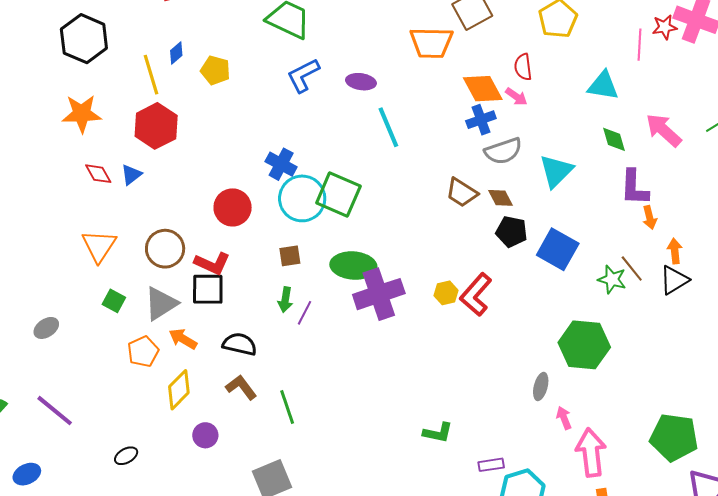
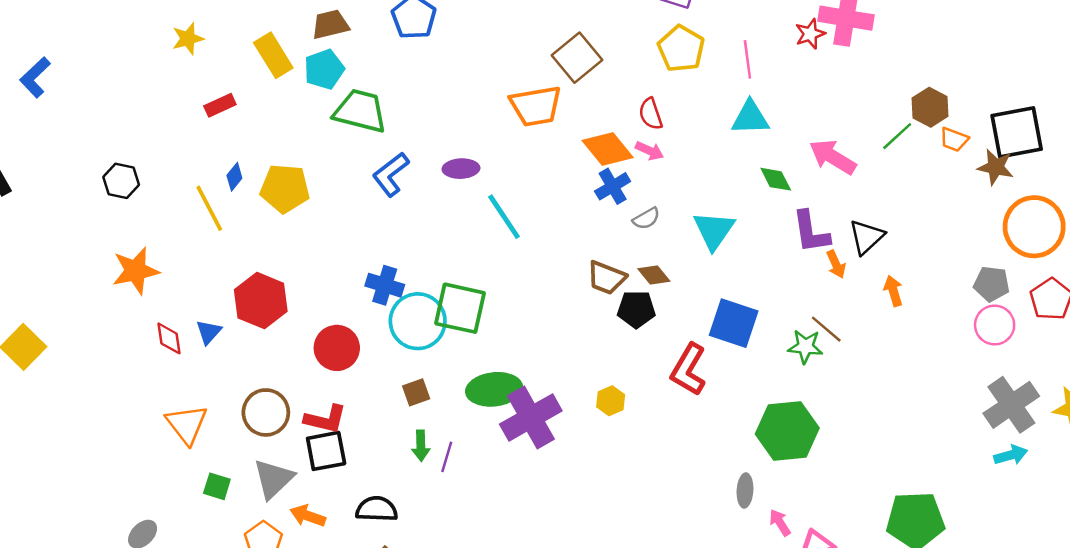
black hexagon: (84, 39) -> (121, 181), size x0.6
pink line: (640, 45) -> (747, 59), moved
yellow pentagon: (215, 70) -> (285, 188), size x1.4
red hexagon: (156, 126) -> (261, 301), moved
gray semicircle: (503, 151) -> (646, 219), size x0.6
red diamond: (98, 174) -> (169, 338), turned 32
black pentagon: (512, 232) -> (636, 309), moved
orange arrow: (675, 251) -> (893, 291), moved
black triangle: (674, 280) -> (867, 237), moved
red L-shape: (476, 295) -> (688, 370), moved

